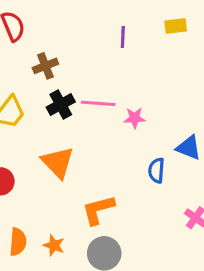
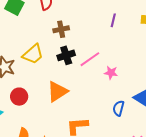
pink line: (98, 103) -> (90, 59), turned -50
orange triangle: (58, 162) -> (57, 91), turned 30

